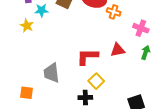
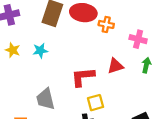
cyan star: (42, 10) -> (40, 51), moved
yellow square: (96, 81) -> (95, 103), turned 35

